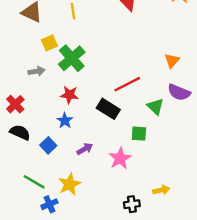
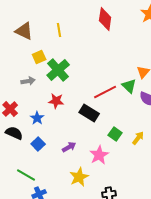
green triangle: (155, 107) -> (129, 86), moved
blue star: (65, 121) -> (37, 118), moved
green square: (139, 134) -> (115, 134), turned 32
yellow star: (69, 184) -> (79, 177), moved
yellow arrow: (161, 190) -> (138, 138), moved, turned -40

